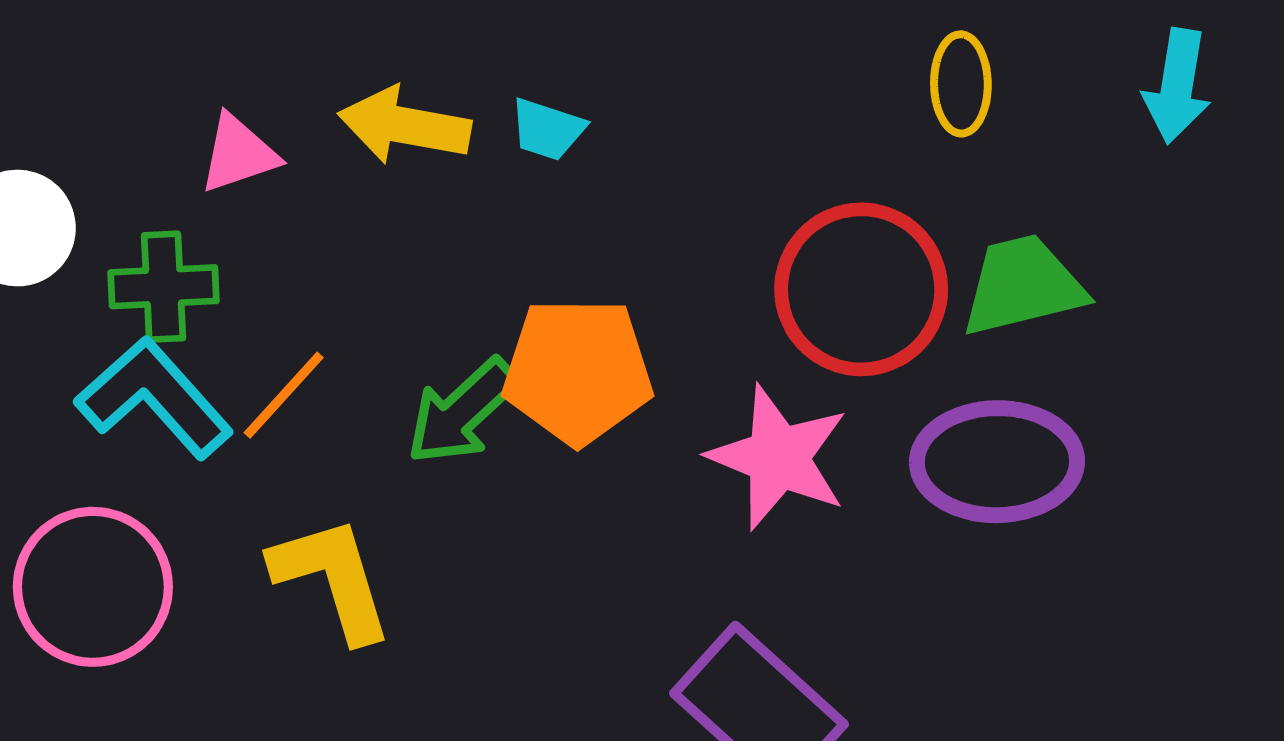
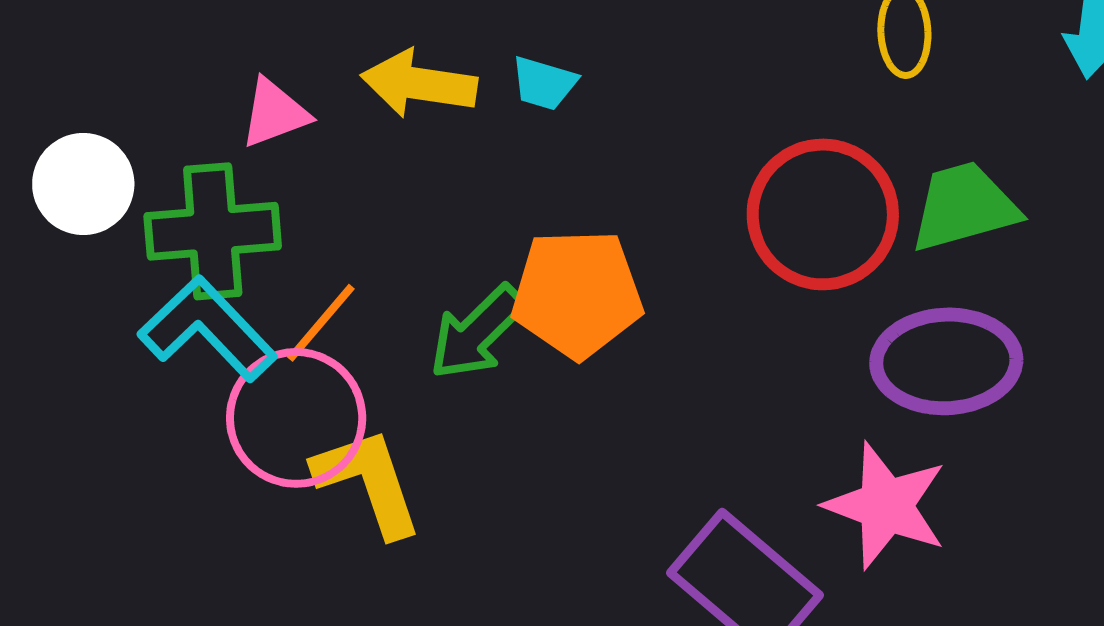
green cross: (164, 287) -> (213, 231), size x1.4
pink star: (778, 457) -> (886, 506), moved
pink circle: (93, 587) -> (296, 418), moved

